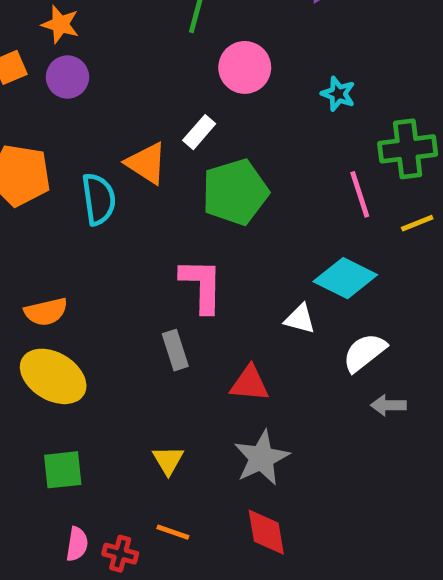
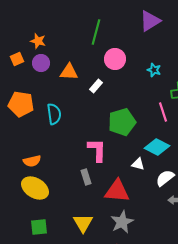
orange triangle: (147, 163) -> (69, 72), moved, turned -30
green pentagon: (235, 192) -> (122, 122), moved
red triangle: (250, 384) -> (117, 191), size x1.5
yellow triangle: (168, 460) -> (83, 223), size x1.5

